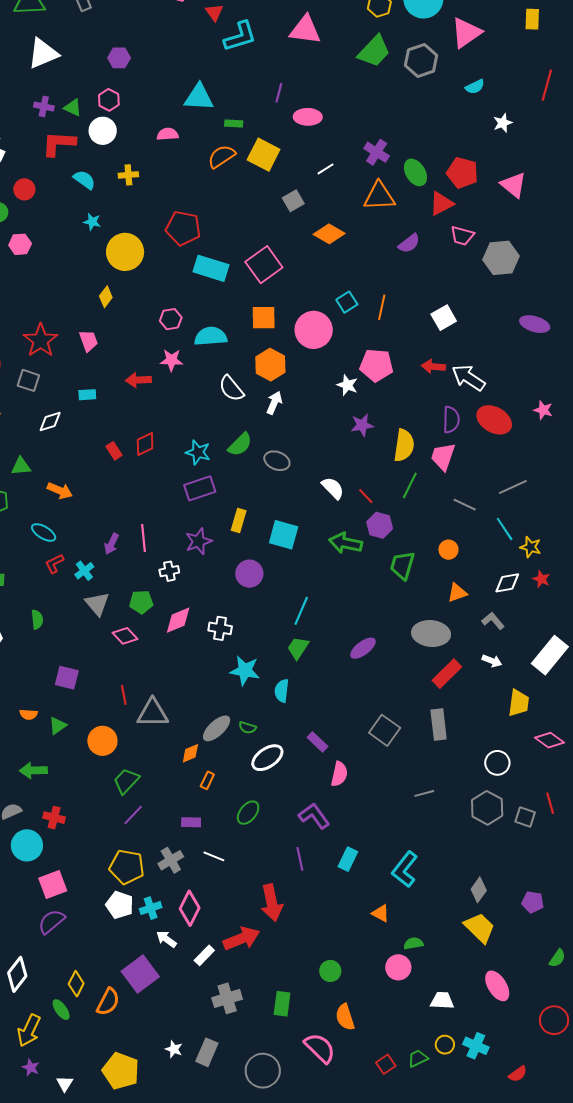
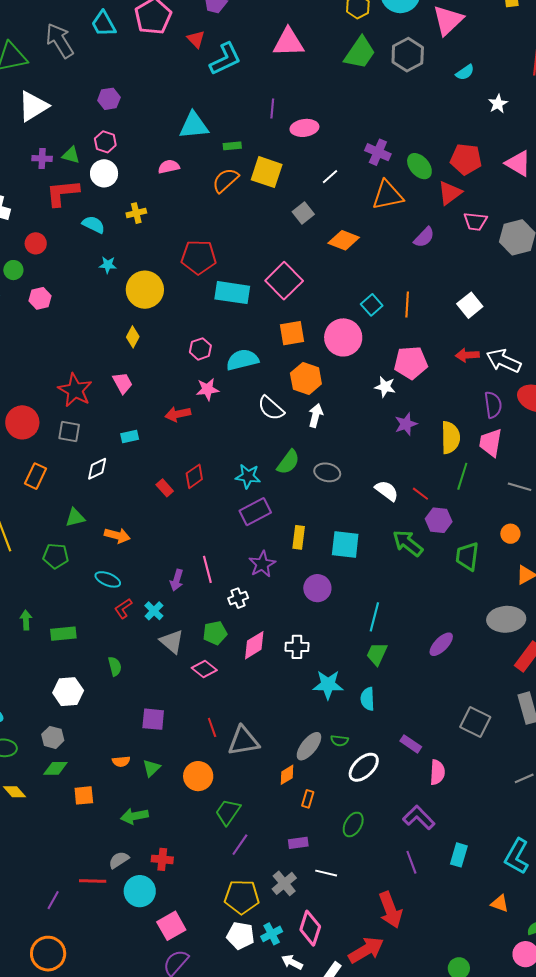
green arrow: (346, 543) -> (408, 543), turned 36

